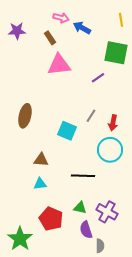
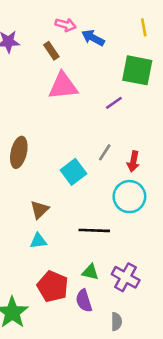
cyan square: (67, 131) -> (73, 172), turned 30
brown triangle: (41, 160) -> (40, 210), turned -49
purple semicircle: (86, 230) -> (84, 301), moved

